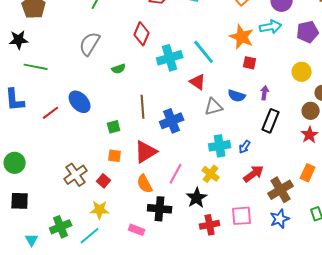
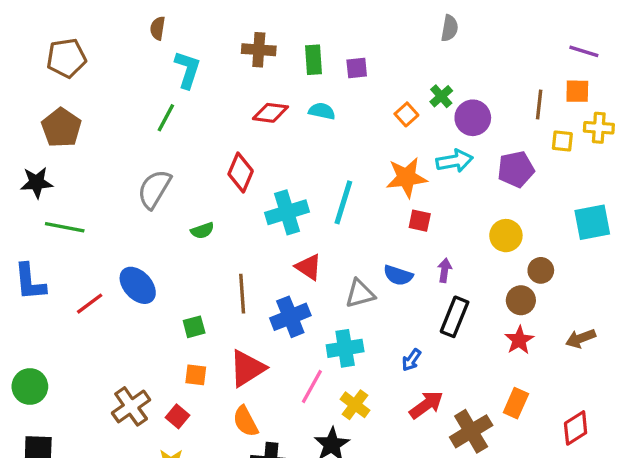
orange star: (242, 37) -> (406, 177), turned -30
cyan line: (204, 52) -> (343, 202), turned 56
red triangle: (198, 82) -> (309, 267), moved
cyan cross: (220, 146) -> (345, 348), moved
pink line: (176, 174) -> (312, 387), moved

